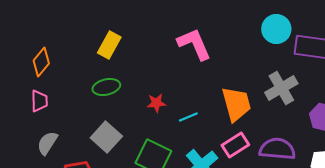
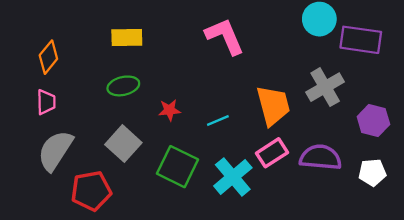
yellow rectangle: (109, 45) -> (127, 38), turned 60
red star: (156, 103) -> (169, 110), moved
gray semicircle: (47, 143) -> (55, 150), size x1.5

